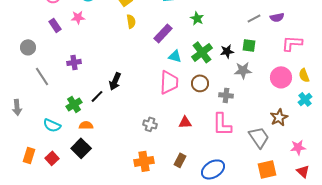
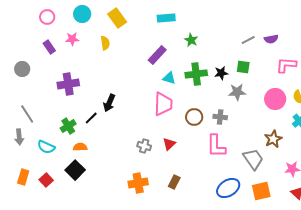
yellow semicircle: (131, 21) -> (105, 43), moved
green cross: (202, 52) -> (196, 74), turned 30
purple cross: (74, 62) -> (68, 84), size x1.5
gray line: (42, 76) -> (27, 114), moved
brown circle: (200, 83) -> (194, 117), moved
gray arrow: (17, 107) -> (19, 137), moved
red triangle: (185, 122) -> (169, 144), moved, turned -40
blue ellipse: (213, 169) -> (228, 188), moved

